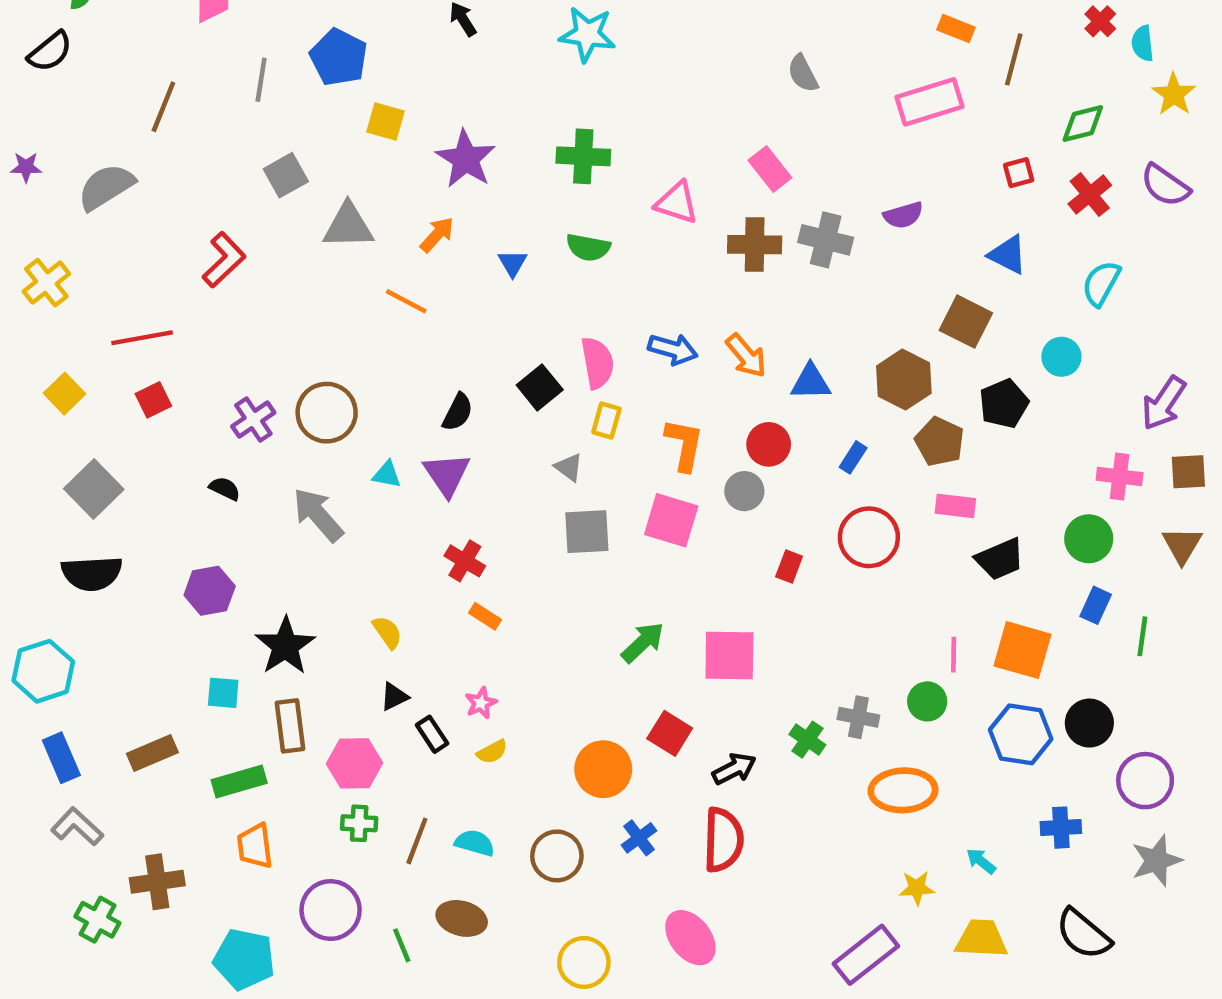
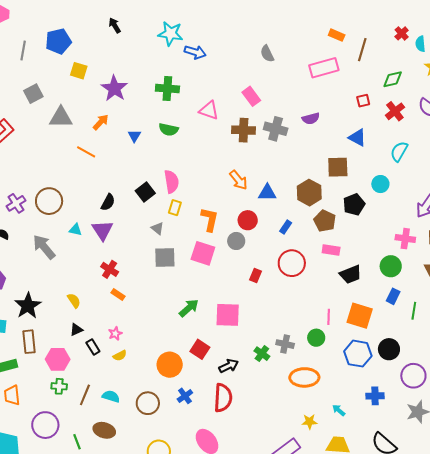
blue pentagon: (339, 57) -> (58, 41), turned 30
brown square: (966, 322) -> (338, 167), turned -30
blue arrow: (673, 349) -> (195, 52), moved

